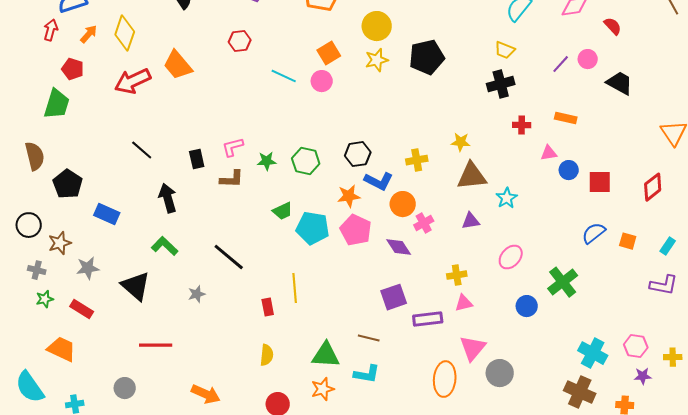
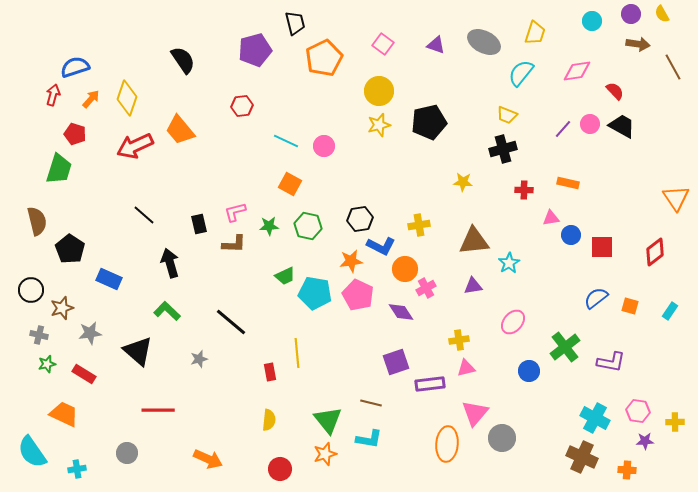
orange square: (329, 53) -> (290, 184), moved, turned -30
black trapezoid: (620, 83) -> (622, 126), moved
yellow star: (461, 142) -> (463, 182), moved
purple L-shape: (664, 285) -> (611, 362), moved
green triangle: (326, 355) -> (328, 420), turned 48

